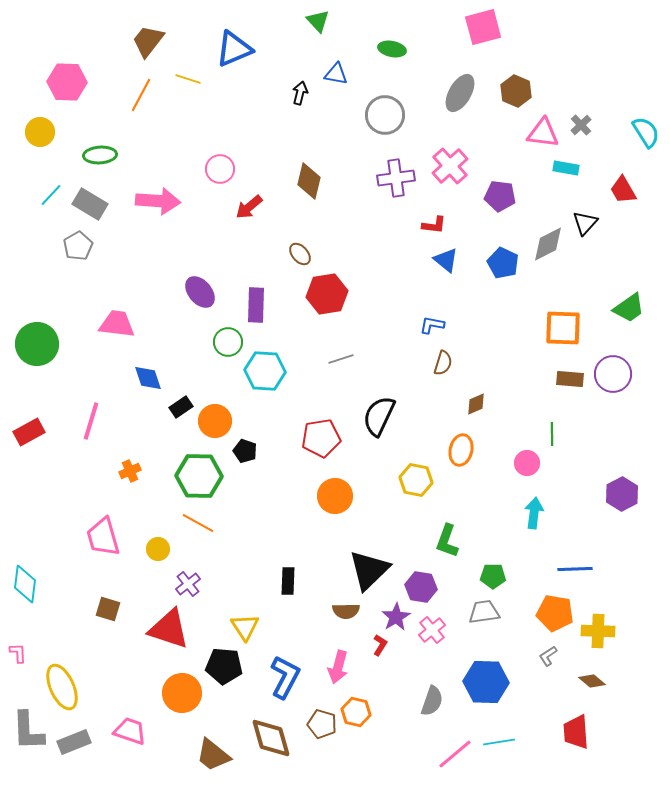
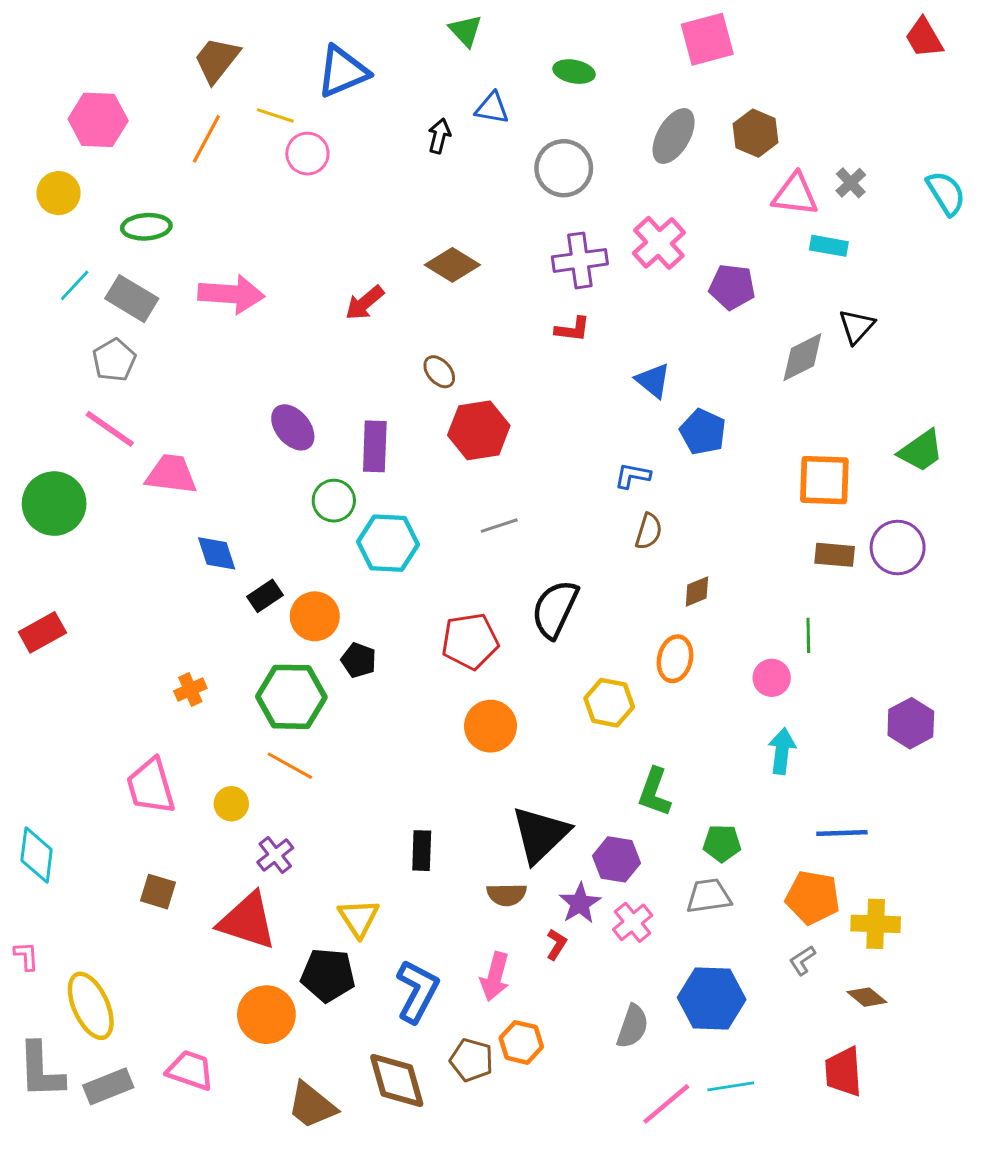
pink circle: (220, 169) -> (307, 154), moved
brown diamond: (309, 181) -> (452, 265), turned -72
red trapezoid: (623, 190) -> (924, 38), moved
red L-shape: (434, 225) -> (573, 329), moved
blue pentagon: (503, 263) -> (703, 432), moved
pink line: (91, 421) -> (110, 429), moved, turned -72

